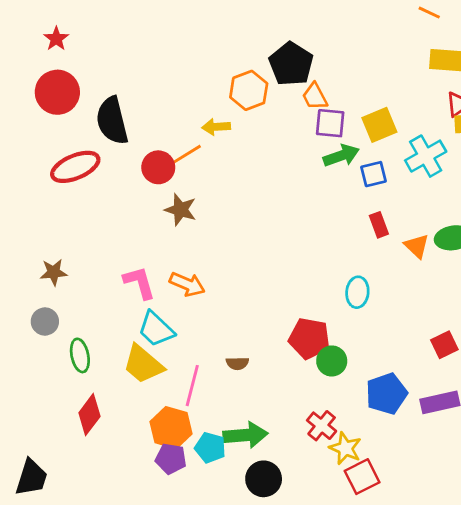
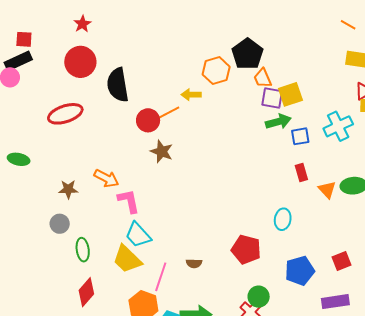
yellow square: (379, 125) -> (290, 94), moved
red ellipse: (75, 167) -> (65, 114), moved
orange arrow: (187, 284) -> (106, 178), moved
green circle: (332, 361) -> (259, 297), moved
blue pentagon: (386, 394) -> (300, 271), moved

